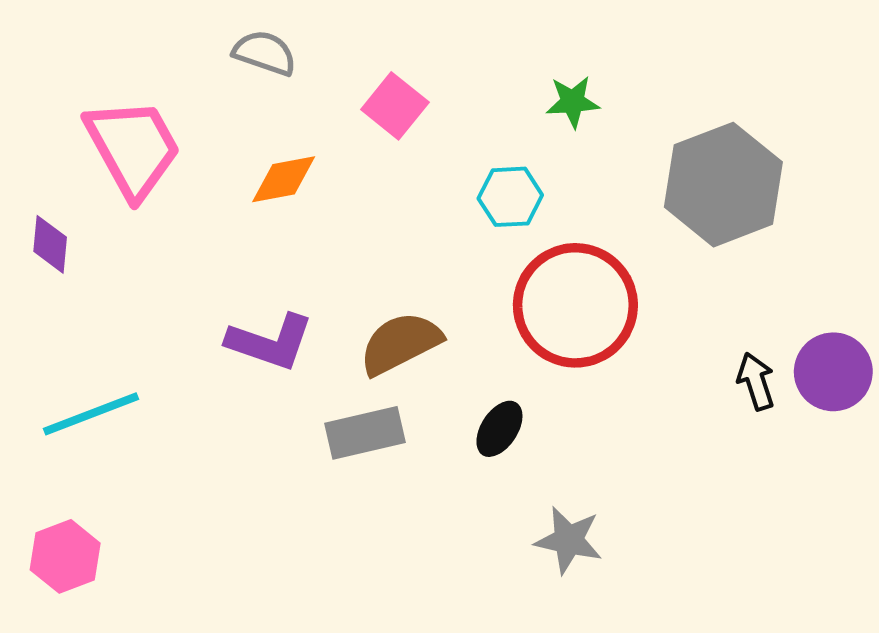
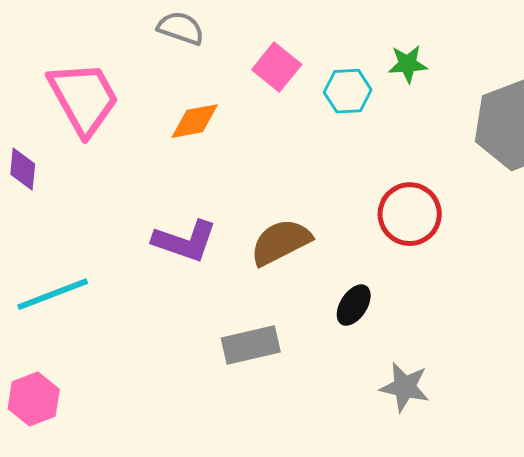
cyan hexagon: (510, 197) -> (348, 91), moved
red circle: (575, 305) -> (410, 214), size x0.7
gray rectangle: (365, 433) -> (251, 345), moved

